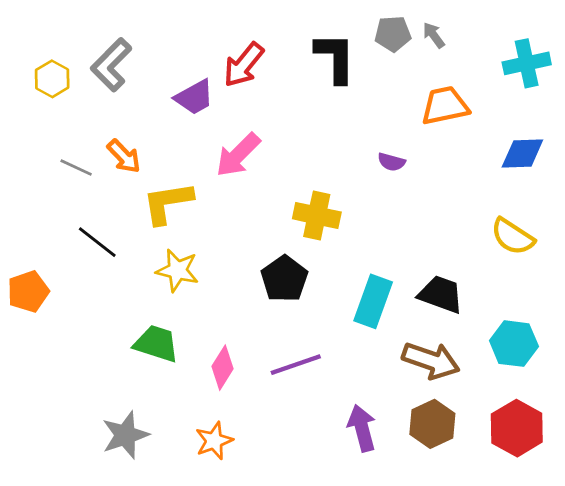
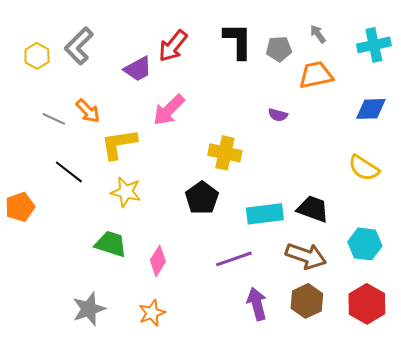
gray pentagon: (393, 34) -> (279, 49), moved
gray arrow: (434, 35) -> (318, 34), moved
cyan rectangle: (373, 301) -> (265, 214), turned 63
purple line: (296, 365) -> (234, 259), moved

